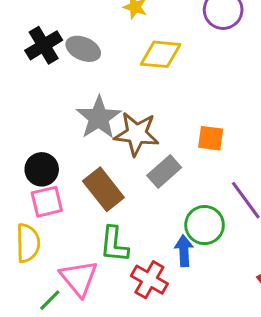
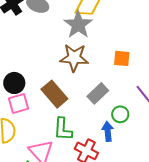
gray star: (99, 118) -> (78, 25), moved
gray rectangle: (164, 172) -> (98, 93), moved
green circle: (205, 225) -> (120, 114), size x0.7

